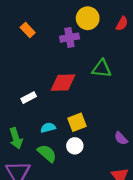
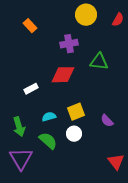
purple cross: (69, 38) -> (69, 44), moved
purple semicircle: (121, 138) -> (107, 121), moved

